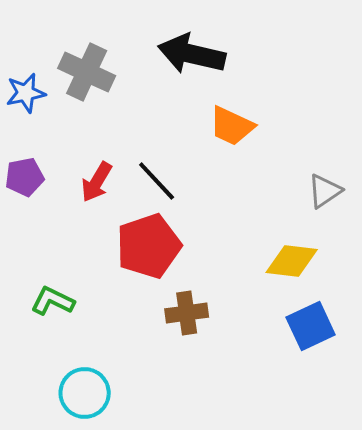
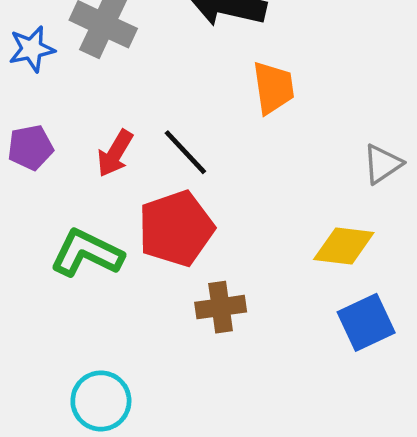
orange trapezoid: (232, 126) -> (273, 88), turned -123
green L-shape: (53, 301) -> (87, 253), moved, size x1.4

